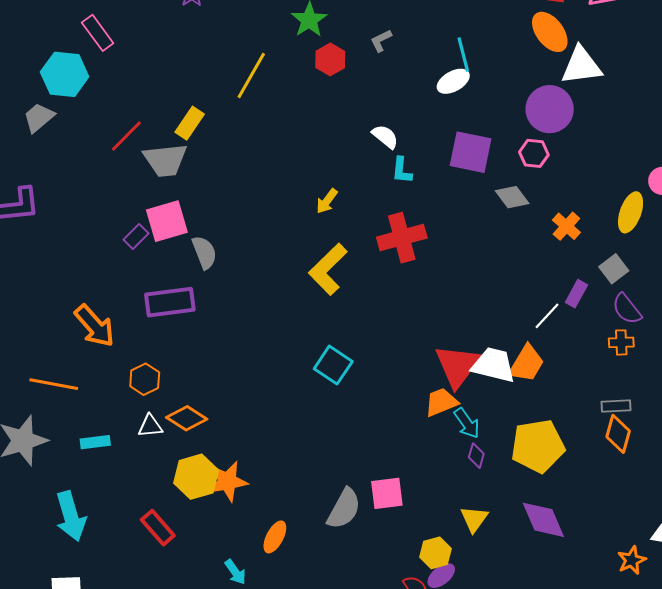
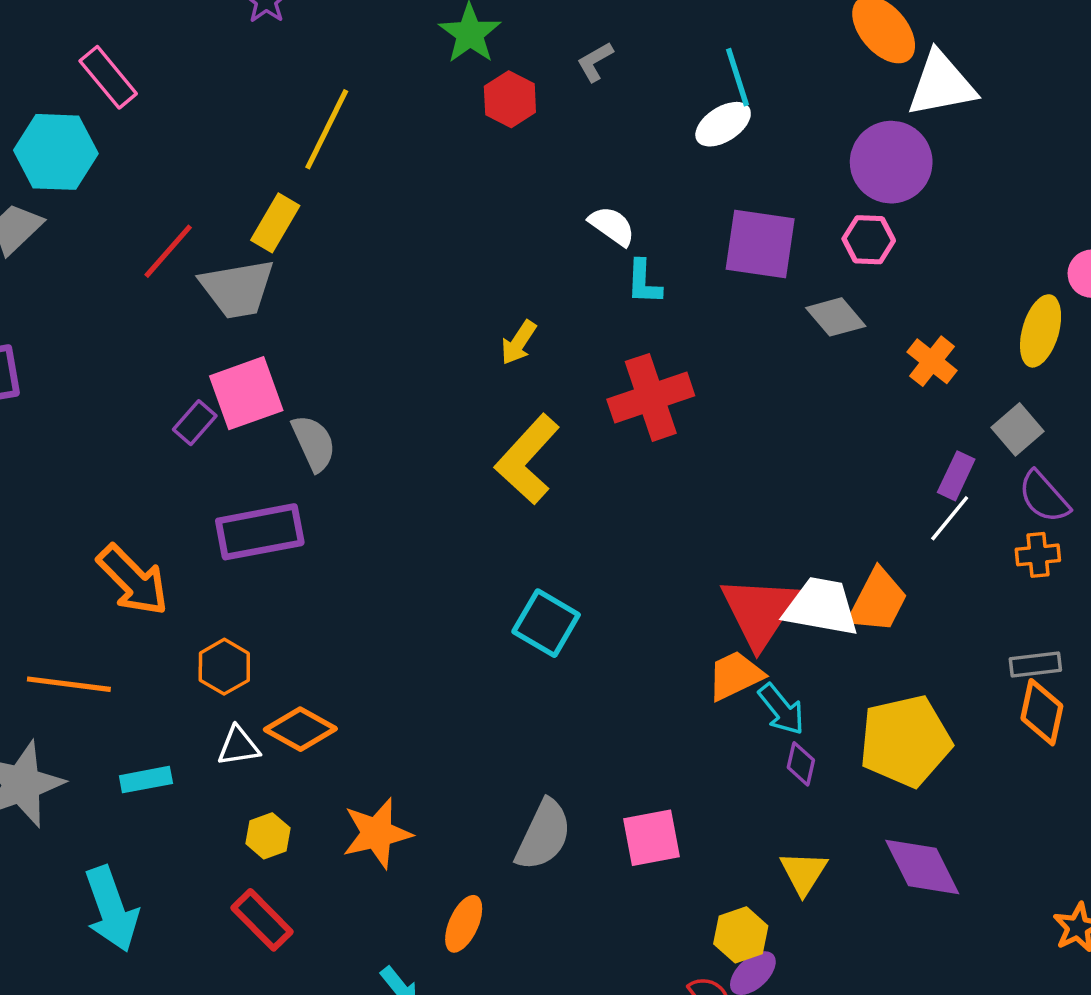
yellow line: (251, 75) -> (327, 129), moved
white line: (547, 316) -> (950, 518), moved
yellow hexagon: (196, 477) -> (268, 836), moved, size x0.6
gray semicircle: (344, 509) -> (544, 835), moved

